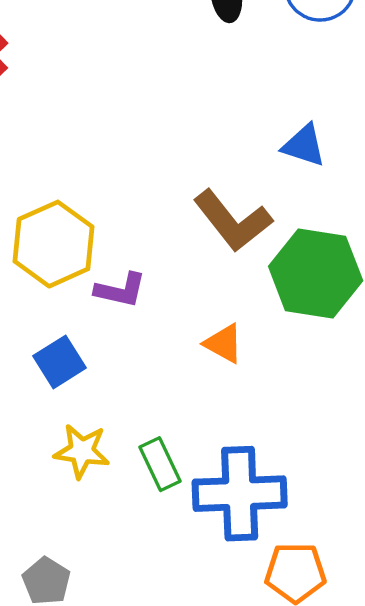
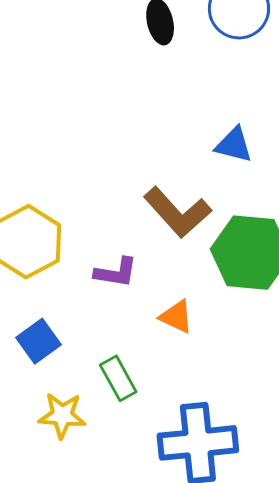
purple L-shape: (120, 290) -> (116, 272), moved
green rectangle: (160, 464) -> (118, 378), moved

